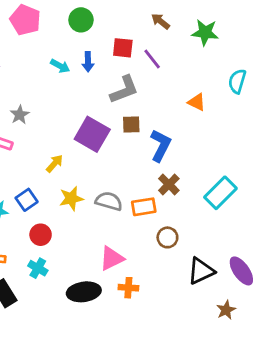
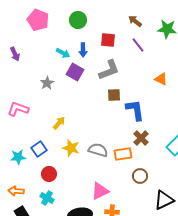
purple line: (152, 59) -> (138, 45), moved
gray star: (20, 115) -> (47, 83), moved
purple square: (92, 134) -> (75, 72), moved, size x0.7
blue L-shape: (160, 145) -> (135, 110), turned -35
yellow star: (71, 198) -> (71, 148), turned 30

